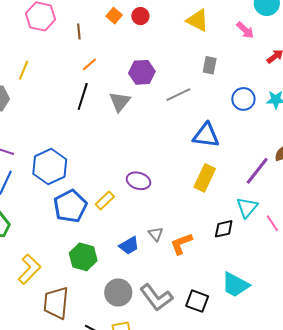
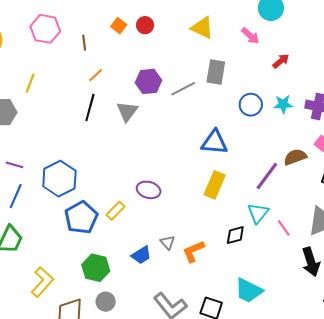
gray rectangle: (210, 65) -> (216, 72), size x1.4
gray line: (178, 95) -> (183, 89), moved
gray circle: (118, 293) -> (106, 302), moved, size x0.7

